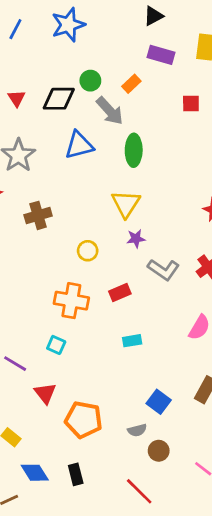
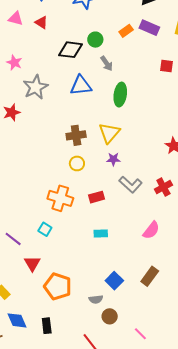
orange rectangle: (131, 84) -> (126, 31), moved
red triangle: (17, 98) -> (41, 22), moved, turned -32
gray arrow: (110, 111) -> (107, 63), size x0.7
brown cross: (38, 215) -> (76, 135), moved

